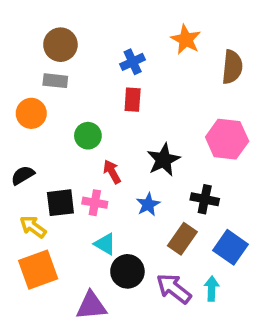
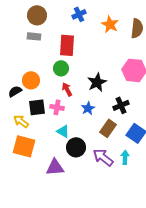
orange star: (186, 40) -> (110, 24), moved
blue cross: (133, 62) -> (79, 14), moved
red rectangle: (133, 100) -> (67, 45), moved, size x1.5
orange circle: (31, 113) -> (31, 80), moved
green circle: (88, 136) -> (61, 68), moved
black cross: (205, 199) -> (121, 105), turned -35
orange square: (38, 270) -> (24, 146), turned 35

